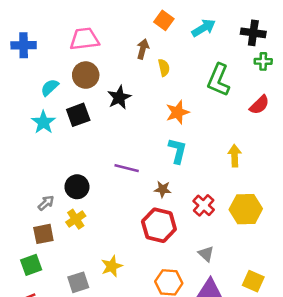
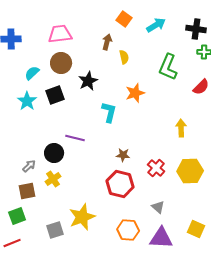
cyan L-shape: (178, 151) -> (109, 112), moved
purple line: (127, 168) -> (75, 138), moved
yellow star: (112, 266) -> (82, 217), size x1.5

